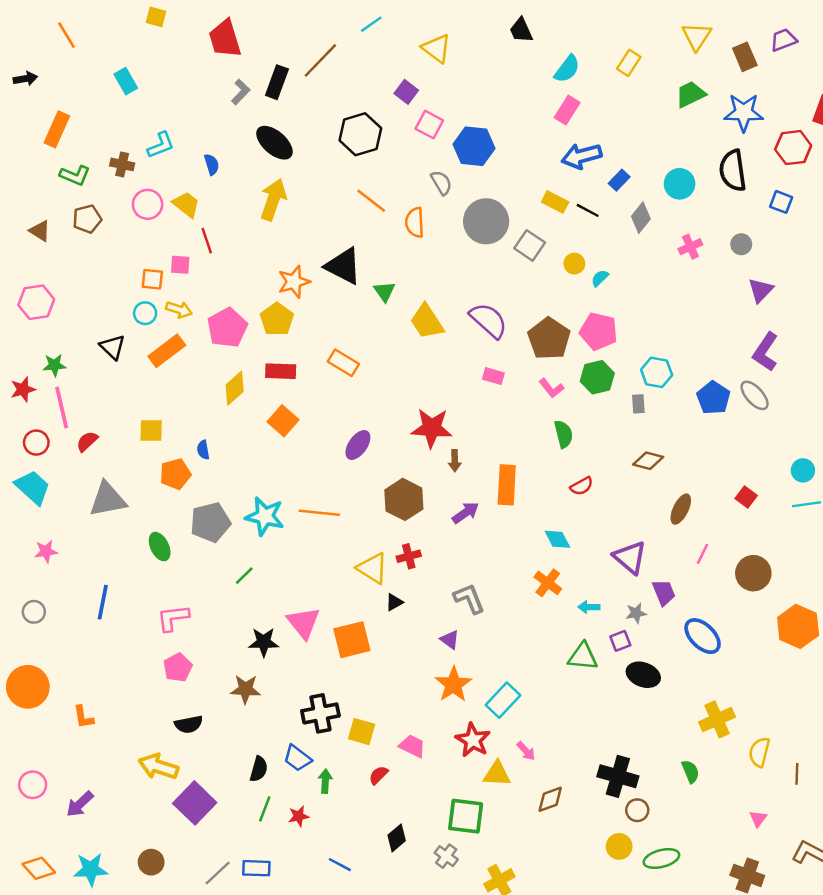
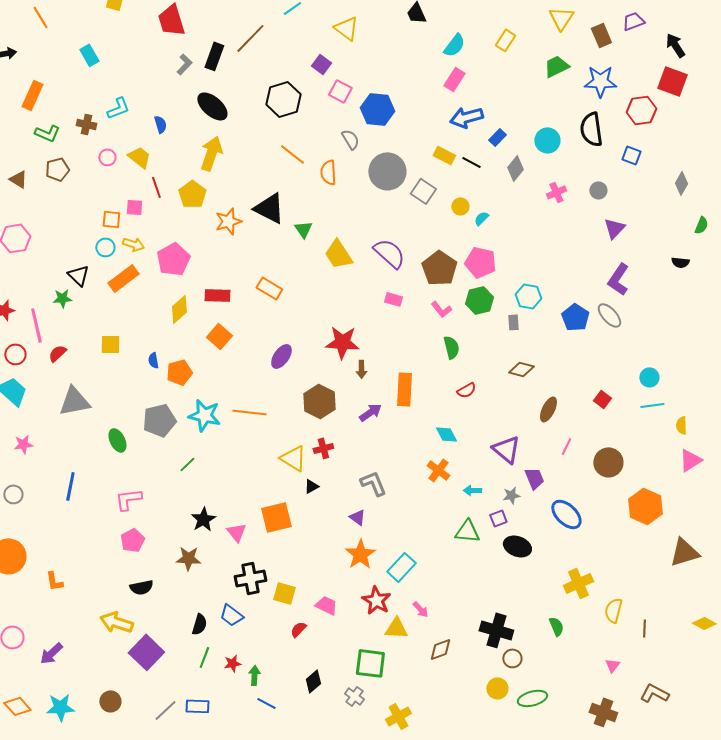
pink circle: (148, 204) -> (107, 157), size x0.7
yellow pentagon: (277, 319) -> (192, 194), moved
green star: (54, 365) -> (62, 298), moved
orange pentagon: (175, 474) -> (179, 372), moved
pink triangle: (304, 623) -> (236, 532), moved, size x0.7
black star: (264, 642) -> (203, 519), turned -30
green arrow: (325, 781) -> (254, 675), moved

